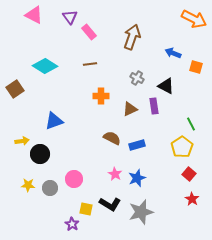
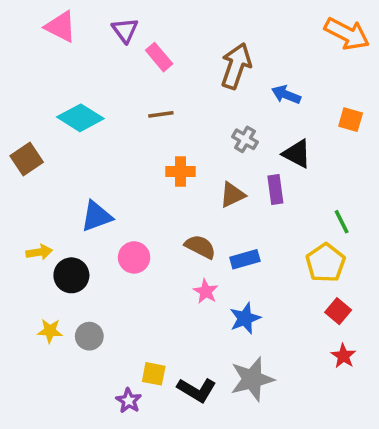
blue arrow: (173, 53) -> (286, 95), moved
pink star: (115, 174) -> (206, 291), moved
pink circle: (74, 179) -> (134, 257), moved
black L-shape: (110, 204) -> (197, 390), moved

